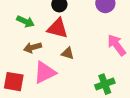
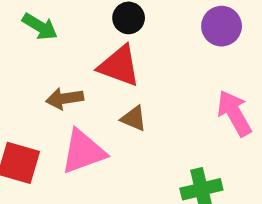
green arrow: (25, 21) -> (40, 26), moved

